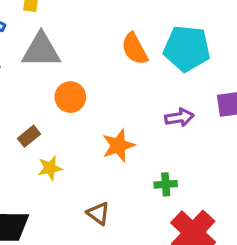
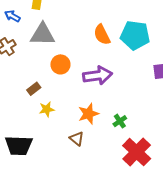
purple arrow: (179, 117) -> (98, 75), moved, size x1.6
orange star: (118, 145) -> (88, 114), moved
green cross: (166, 184) -> (120, 121), turned -32

